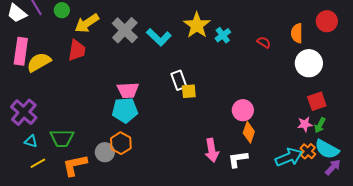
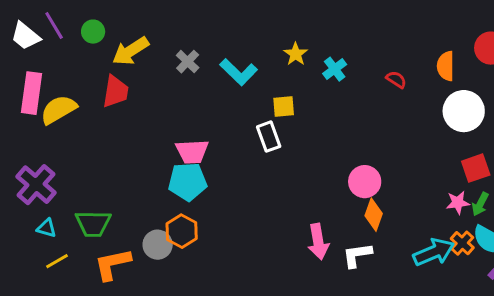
yellow star: (197, 25) -> (296, 54), size x0.6
gray cross: (125, 30) -> (188, 62), size x0.6
yellow square: (189, 91) -> (284, 107), moved

